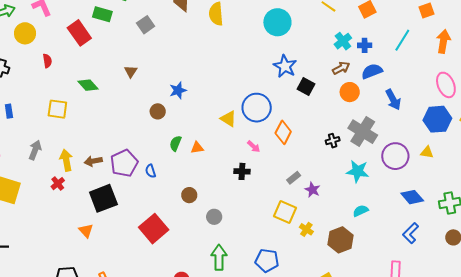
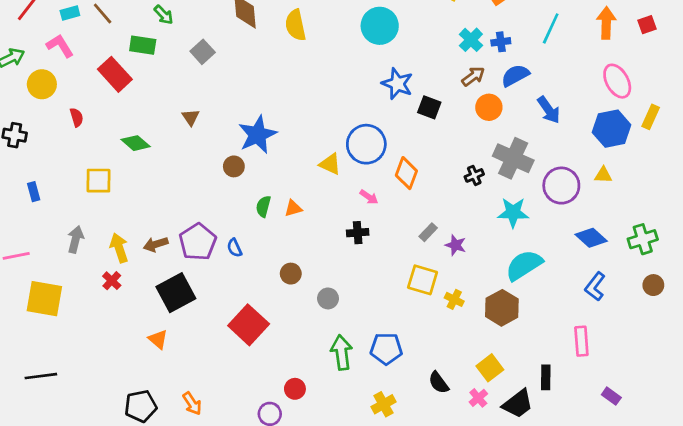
blue star: (178, 90) -> (257, 135), size x1.6
cyan semicircle: (361, 211) -> (524, 265), size x1.8
blue pentagon: (267, 260) -> (386, 349), moved

